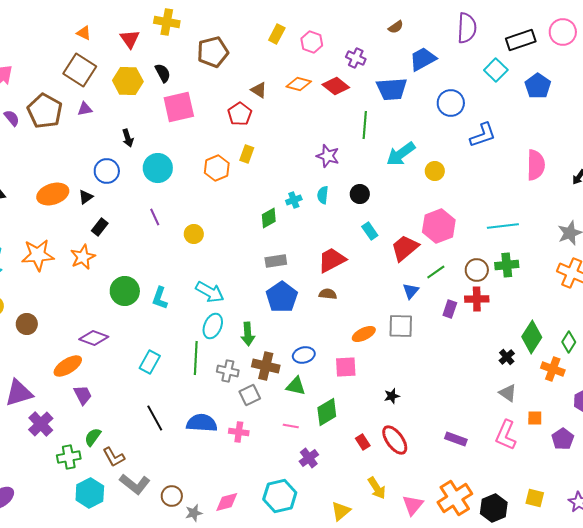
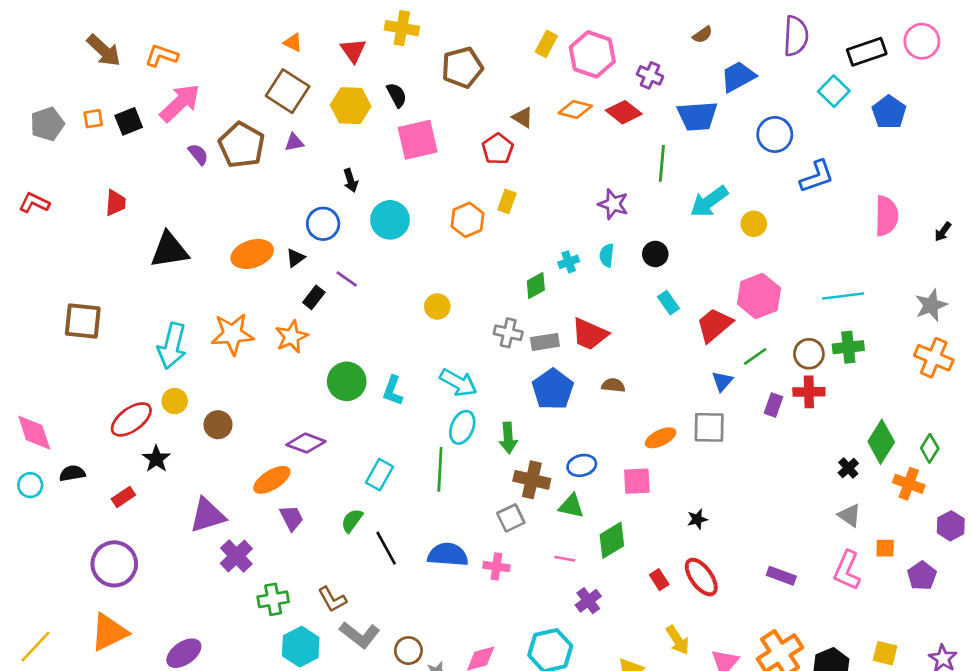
pink hexagon: (312, 42) -> (592, 54), size x1.6
purple line: (155, 217) -> (347, 279), moved, turned -30
red trapezoid: (332, 260) -> (590, 334), moved, turned -128
gray cross: (228, 371) -> (508, 333), moved
green semicircle: (93, 437) -> (352, 521), moved

